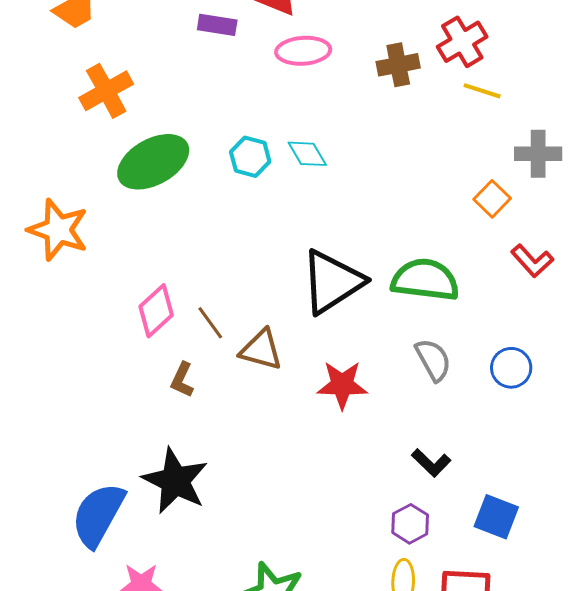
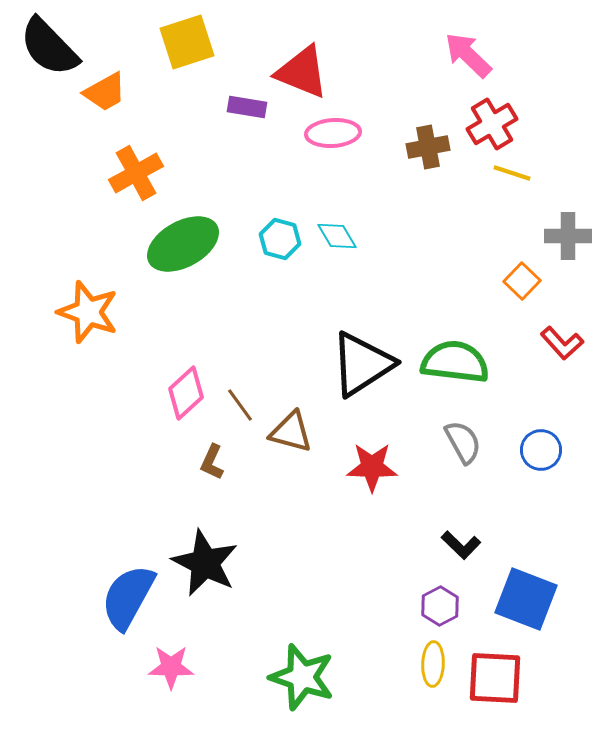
blue square: (496, 517) -> (526, 599), size x1.4

